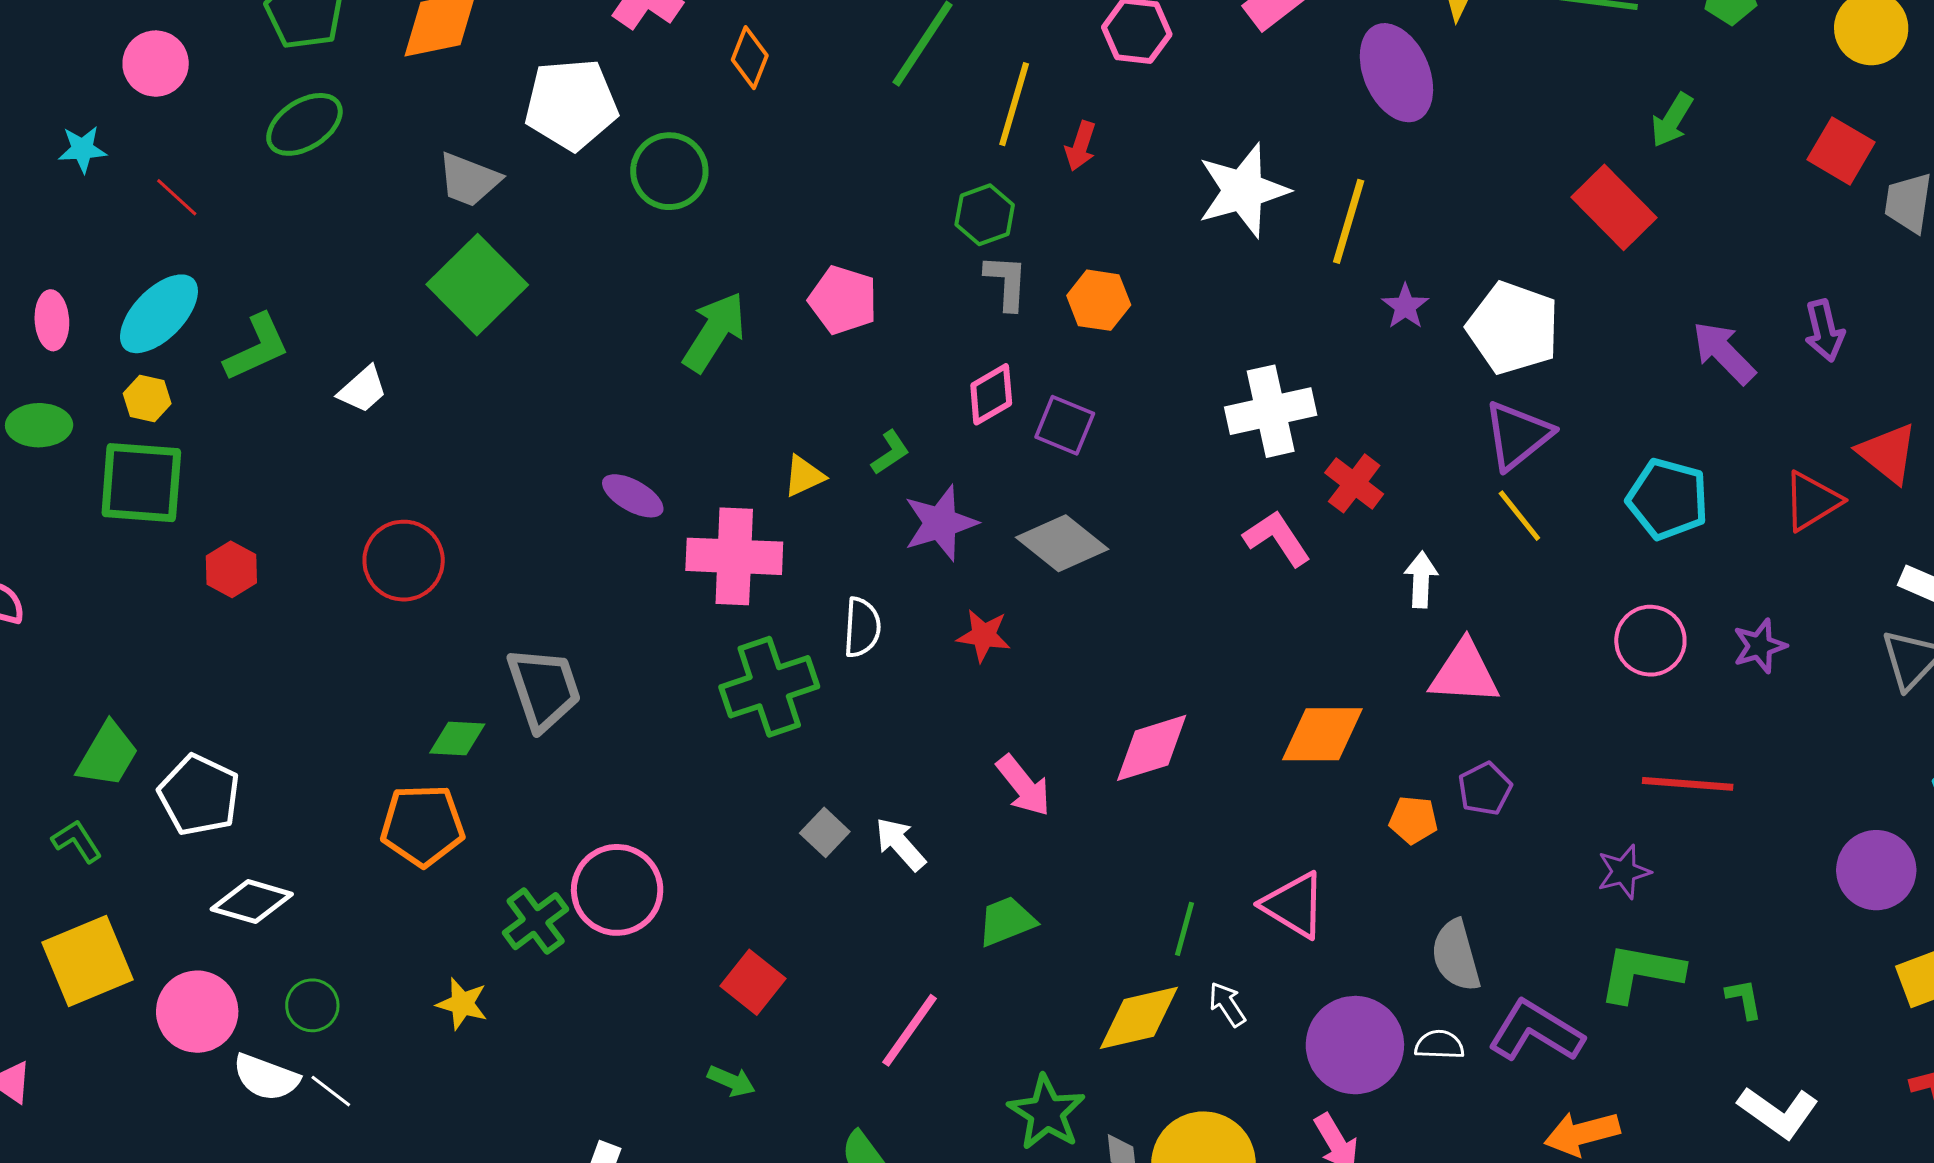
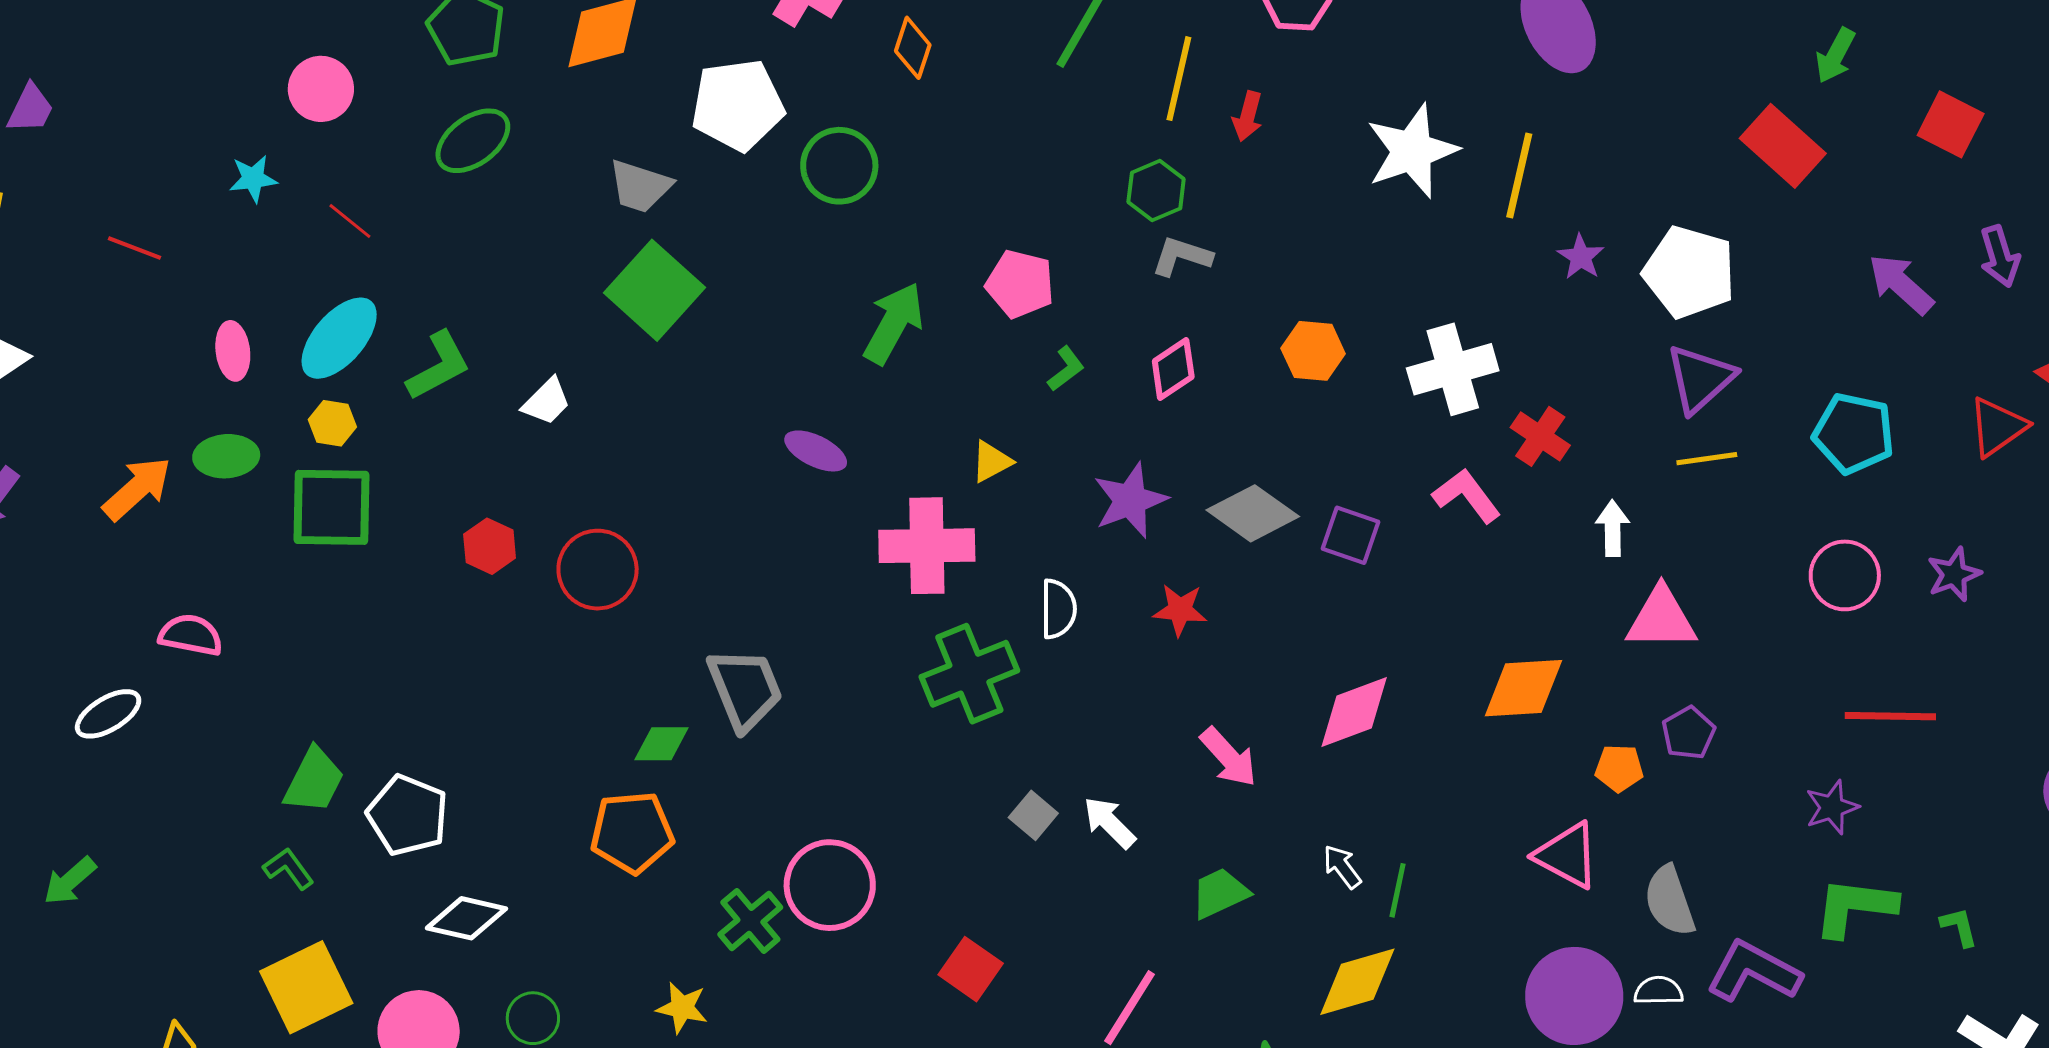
red square: (1841, 151) -> (1951, 124), moved
gray L-shape: (1006, 282) -> (1182, 256), turned -72
orange hexagon: (1099, 300) -> (1313, 351), moved
purple square: (1065, 425) -> (1350, 535), moved
green L-shape: (890, 452) -> (1066, 369), moved
purple ellipse: (633, 496) -> (816, 451), moved
yellow line: (1519, 516) -> (1707, 459), turned -56
red hexagon: (231, 569) -> (490, 546), moved
pink triangle: (1294, 905) -> (1567, 855), moved
white arrow: (1227, 1004) -> (1342, 867), moved

